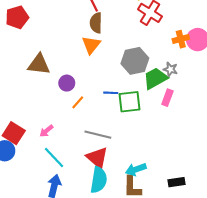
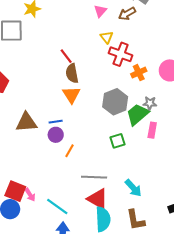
orange cross: (181, 39) -> (139, 73), moved
blue line: (111, 93) -> (56, 122), moved
green square: (129, 102) -> (117, 141), size x0.7
pink arrow: (46, 131) -> (30, 195), moved, turned -72
cyan arrow: (136, 169) -> (133, 188), moved, turned -102

